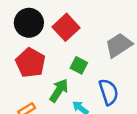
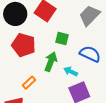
blue semicircle: (109, 92) -> (90, 54), turned -35

